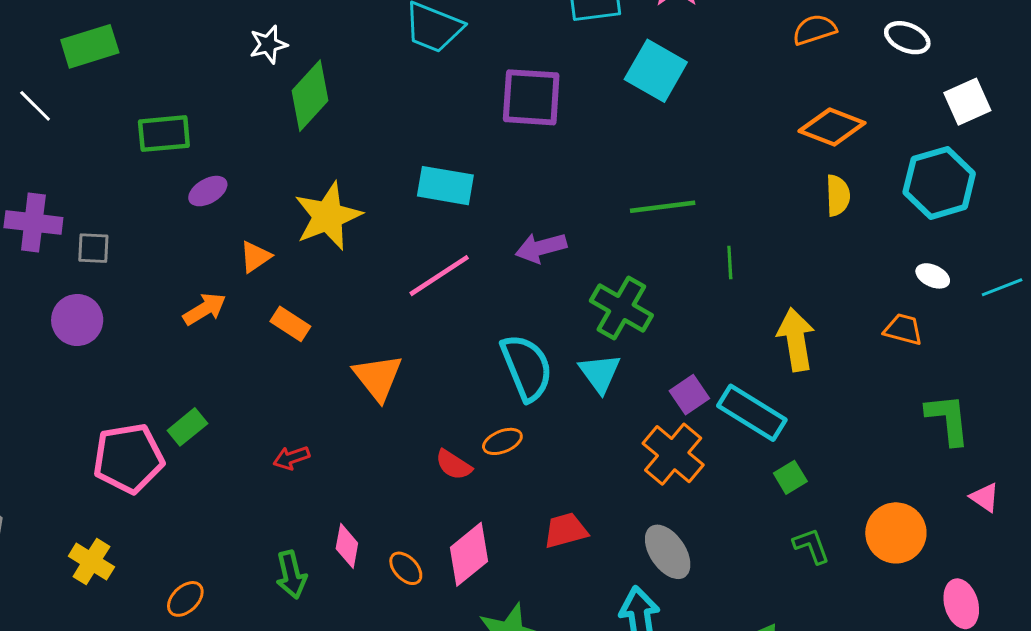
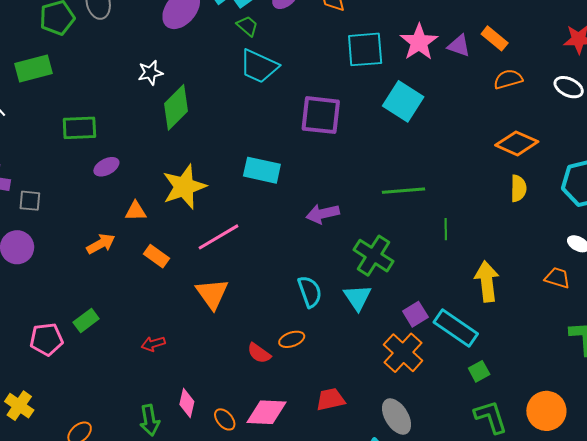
orange triangle: (255, 257) -> (136, 211), turned 30
pink line: (439, 276) -> (218, 237), moved
cyan semicircle: (527, 367) -> (310, 292), size x0.7
pink pentagon: (128, 458) -> (46, 339), size x0.7
green L-shape: (811, 546) -> (491, 417), size x1.4
pink diamond: (469, 554) -> (266, 412), turned 39

